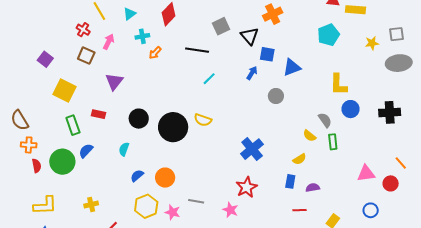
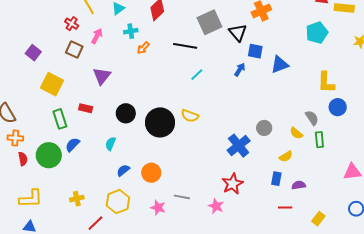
gray square: (221, 26) -> (210, 22), size x1.4
gray circle: (276, 96) -> (264, 128), moved
yellow hexagon: (146, 206) -> (118, 202), moved

